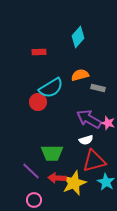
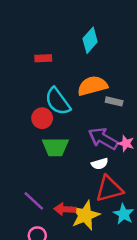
orange semicircle: (80, 75) -> (92, 86), size x1.4
cyan semicircle: (51, 88) -> (58, 101), turned 85
green trapezoid: (52, 153) -> (55, 147), moved

